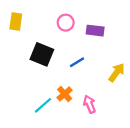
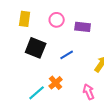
yellow rectangle: (16, 22) -> (25, 19), moved
pink arrow: (89, 104) -> (89, 92), moved

